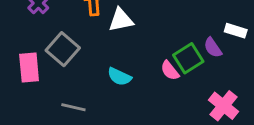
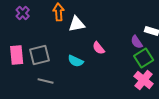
gray square: (63, 49) -> (40, 55), moved, turned 35
green square: (188, 58) -> (144, 58), moved
pink semicircle: (170, 71) -> (99, 48), moved

